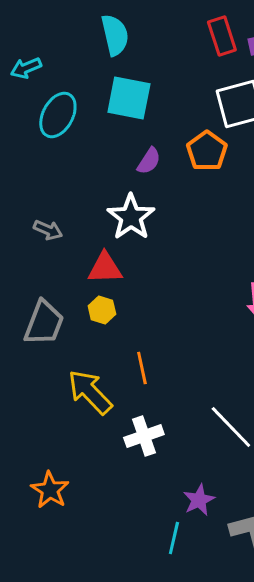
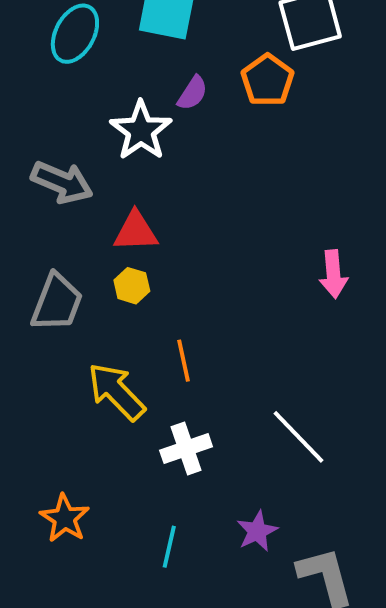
white star: (131, 217) -> (141, 131), moved
gray arrow: (48, 230) -> (62, 182), size x1.6
cyan line: (174, 538) -> (169, 547), moved

